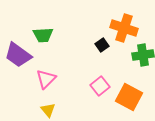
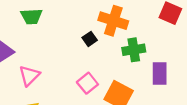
green trapezoid: (43, 35) -> (31, 16), moved

